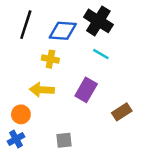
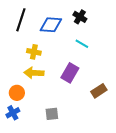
black cross: (98, 21) -> (80, 17), size x0.6
yellow cross: (50, 59) -> (34, 52), moved

